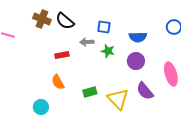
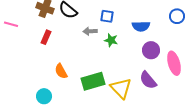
red rectangle: (62, 55) -> (46, 37), moved, turned -56
purple circle: (136, 61) -> (151, 50), moved
green rectangle: (90, 92) -> (93, 81), size x1.6

